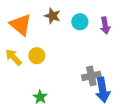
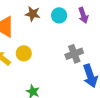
gray cross: (91, 76) -> (74, 54), moved

